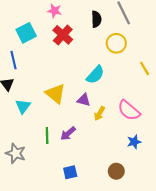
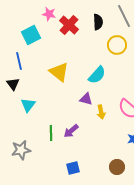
pink star: (54, 11) -> (49, 14), moved
red cross: (63, 35) -> (69, 25), moved
yellow triangle: (55, 94) -> (59, 72), moved
yellow arrow: (100, 114) -> (101, 112), turned -40
gray star: (16, 153) -> (21, 150), turned -30

